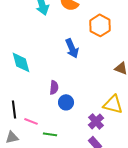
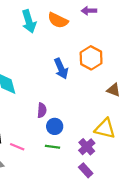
orange hexagon: (100, 25) -> (91, 58), moved
green line: (50, 134) -> (53, 147), moved

